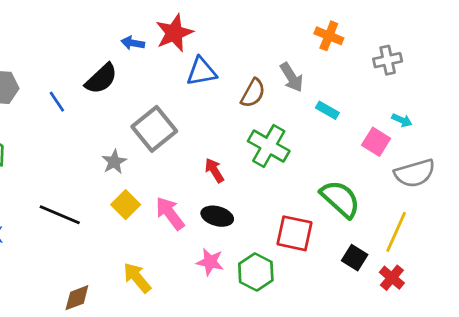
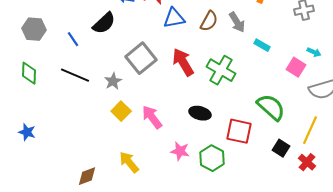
brown semicircle: (253, 93) -> (209, 21), moved
red arrow: (214, 170) -> (183, 62), moved, size x1.6
black line: (60, 215) -> (75, 75), moved
black ellipse: (217, 216) -> (200, 113), moved

